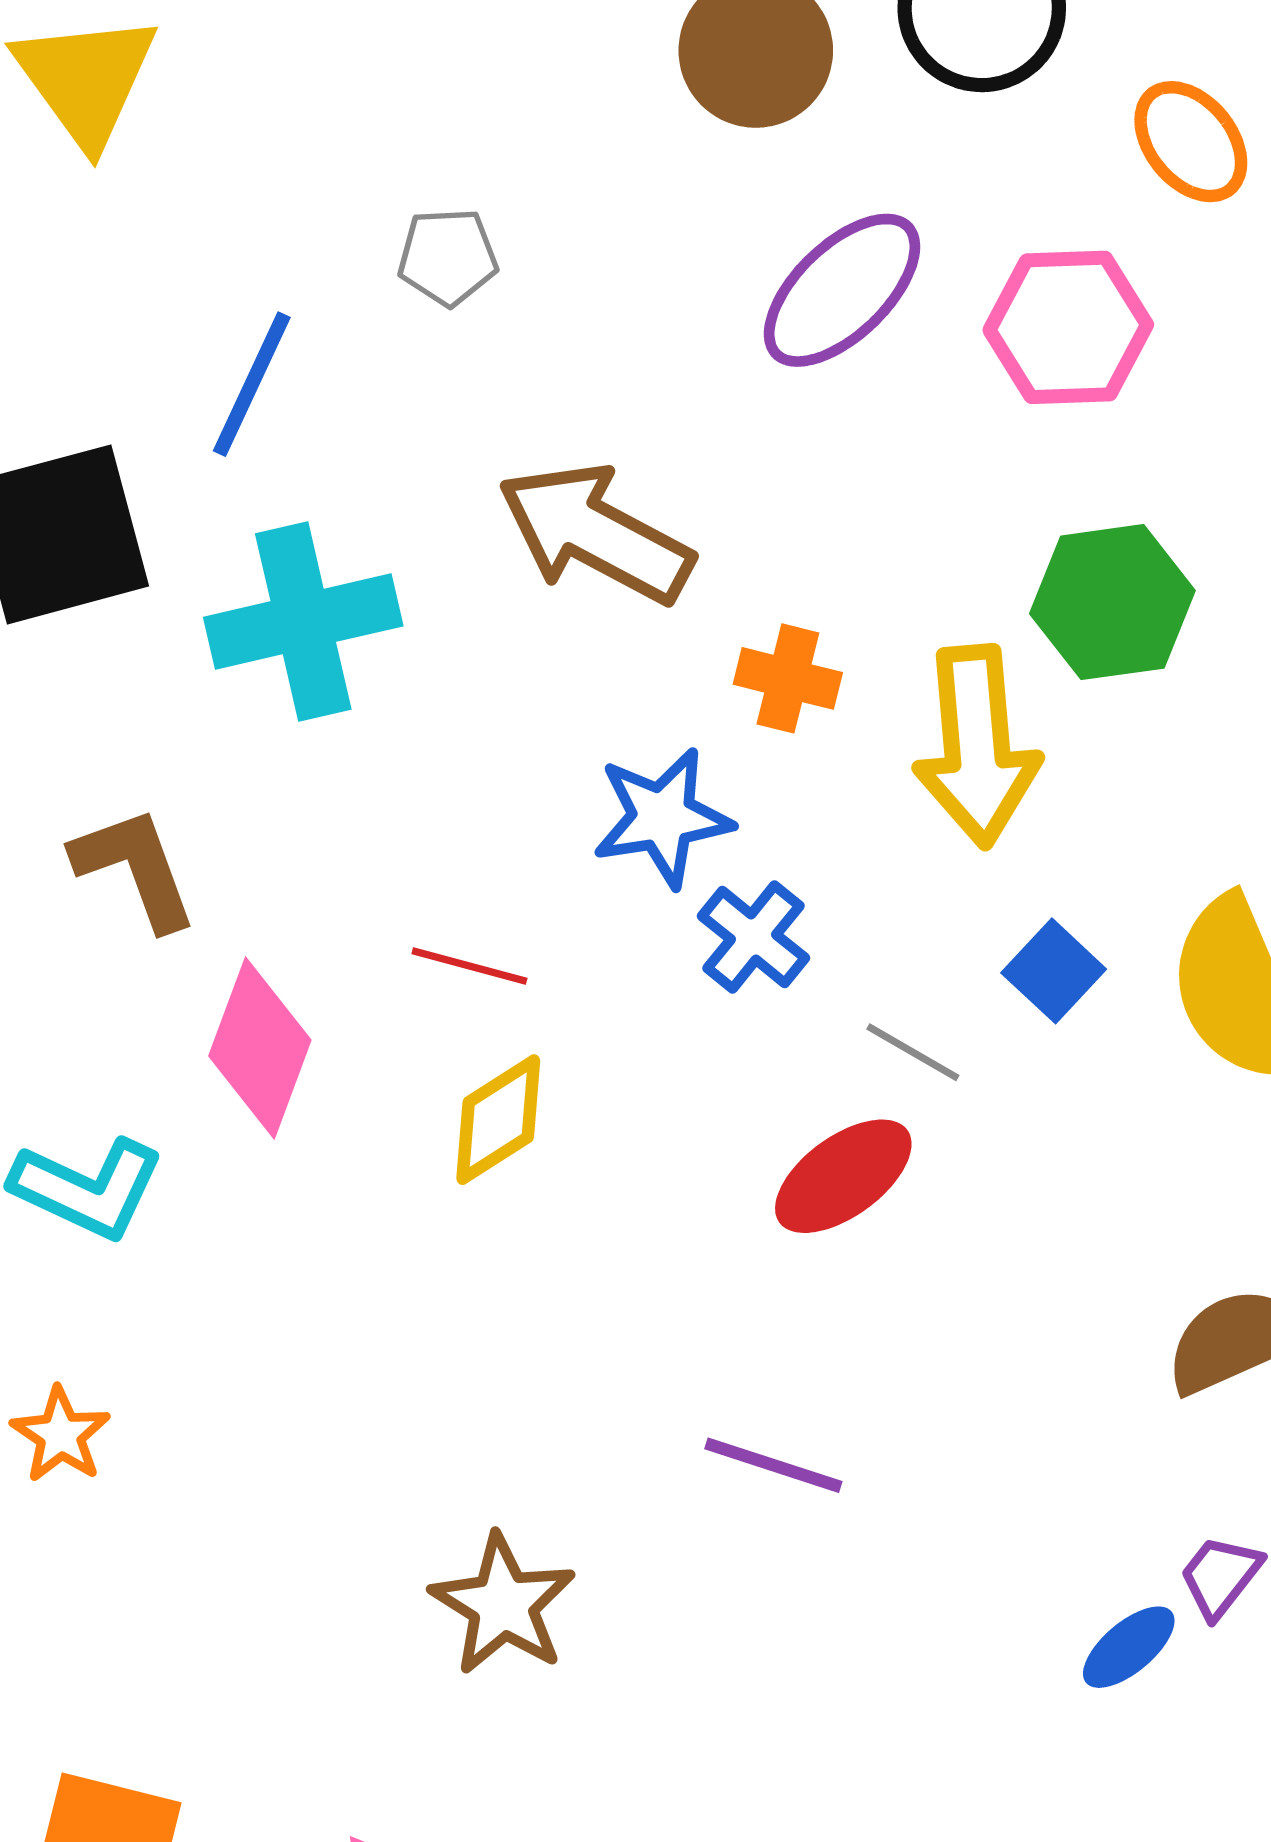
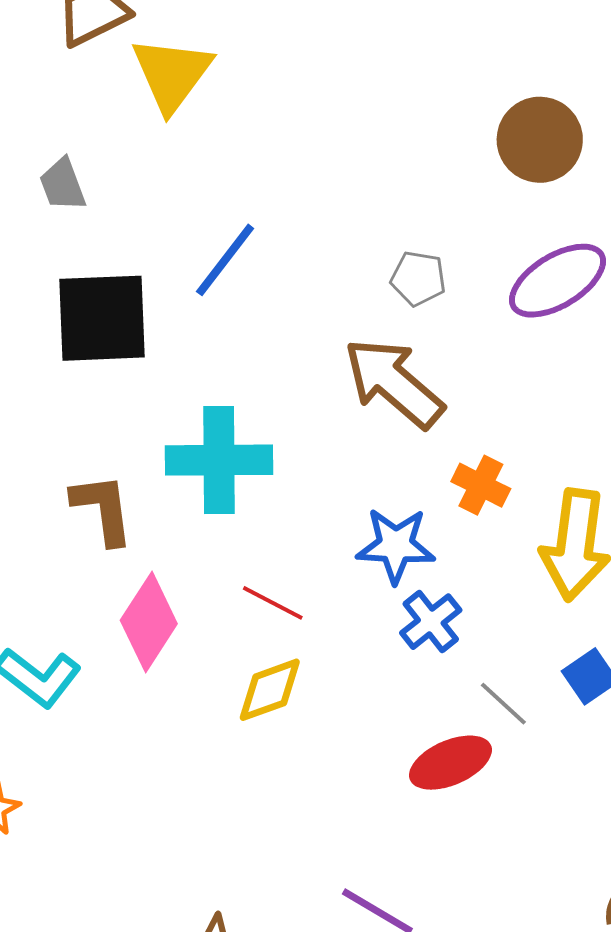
gray pentagon: (448, 257) -> (418, 278), moved
cyan cross: (303, 622) -> (219, 460), moved

